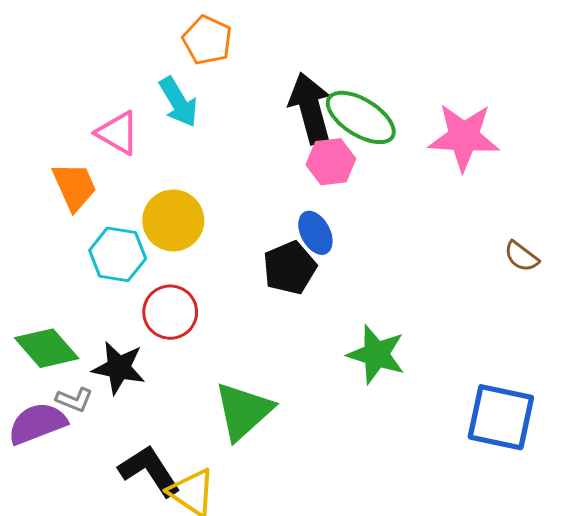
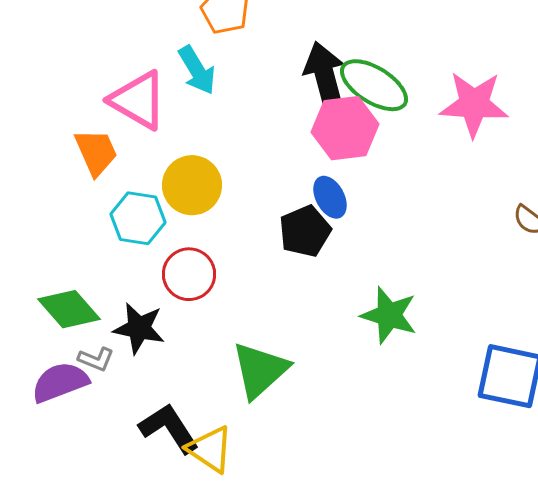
pink triangle: (118, 133) -> (138, 100), size x1.4
pink hexagon: (331, 162) -> (345, 128), size x1.4

